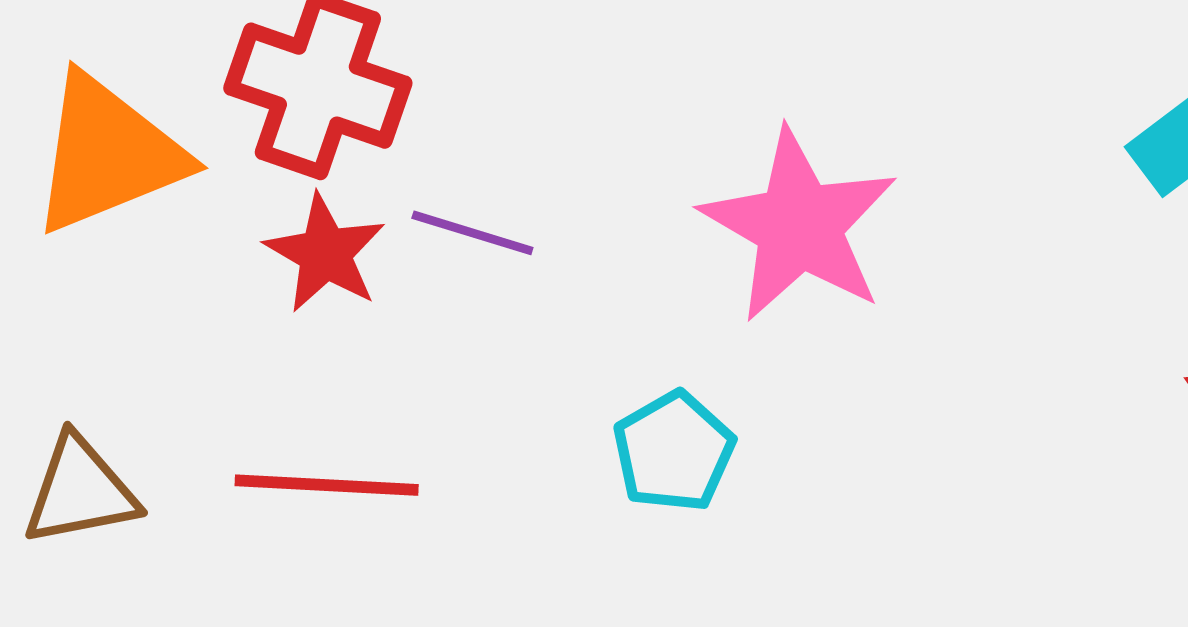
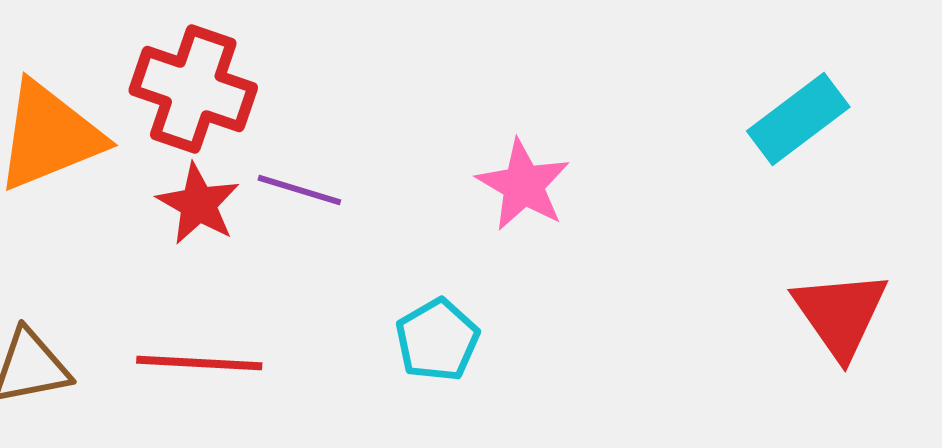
pink star: (799, 226) -> (523, 185), size x0.7

